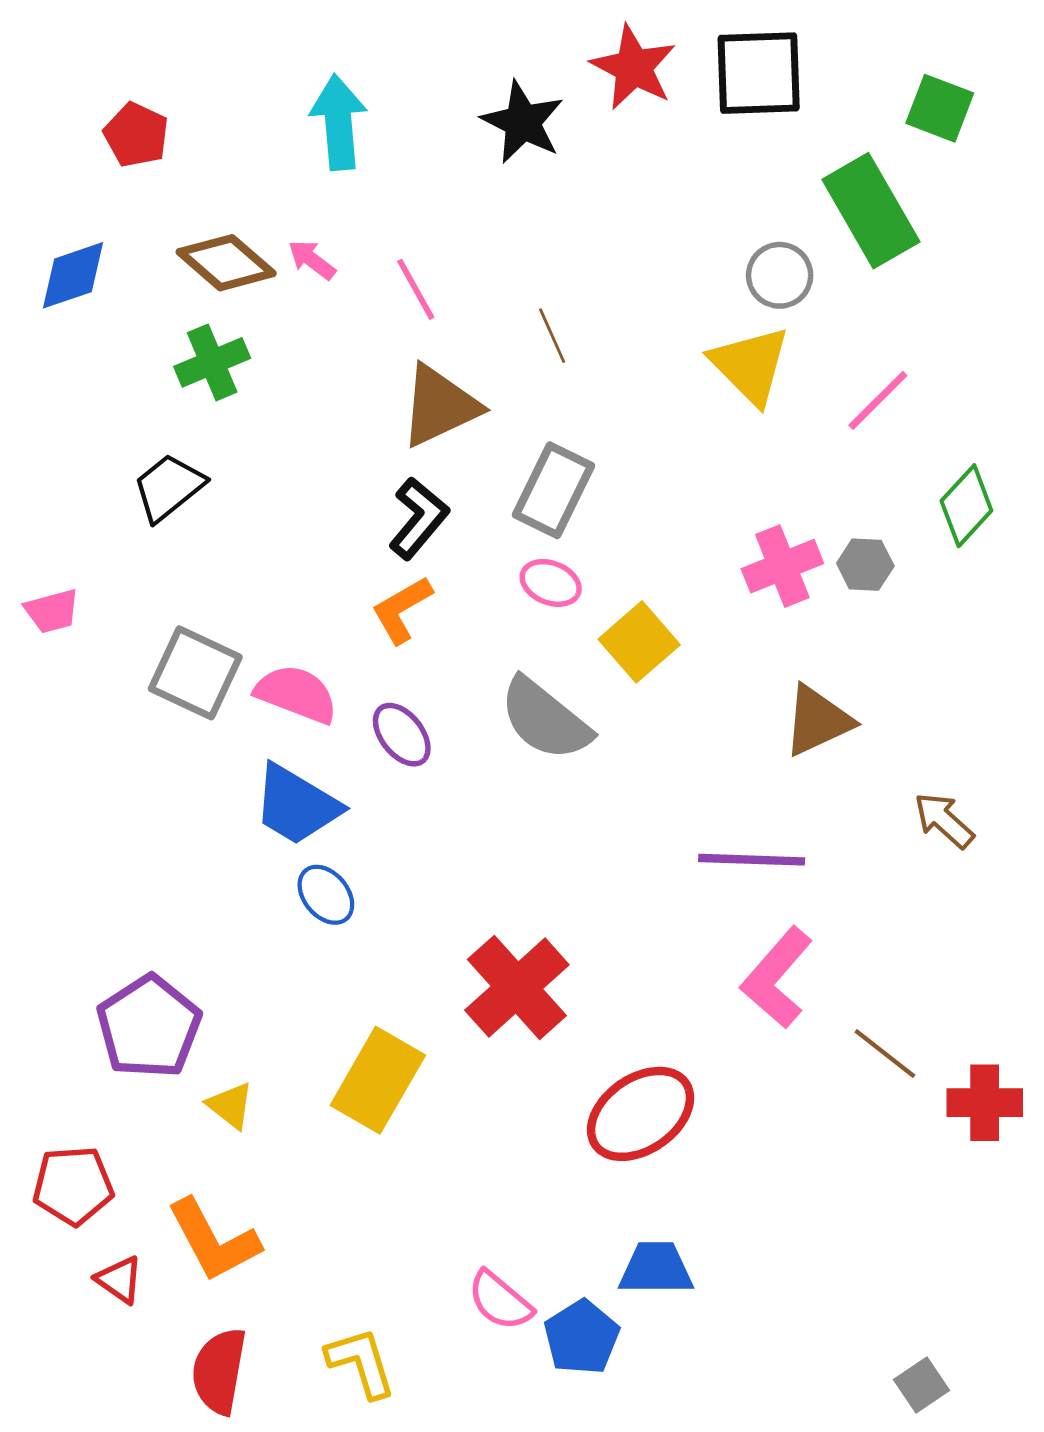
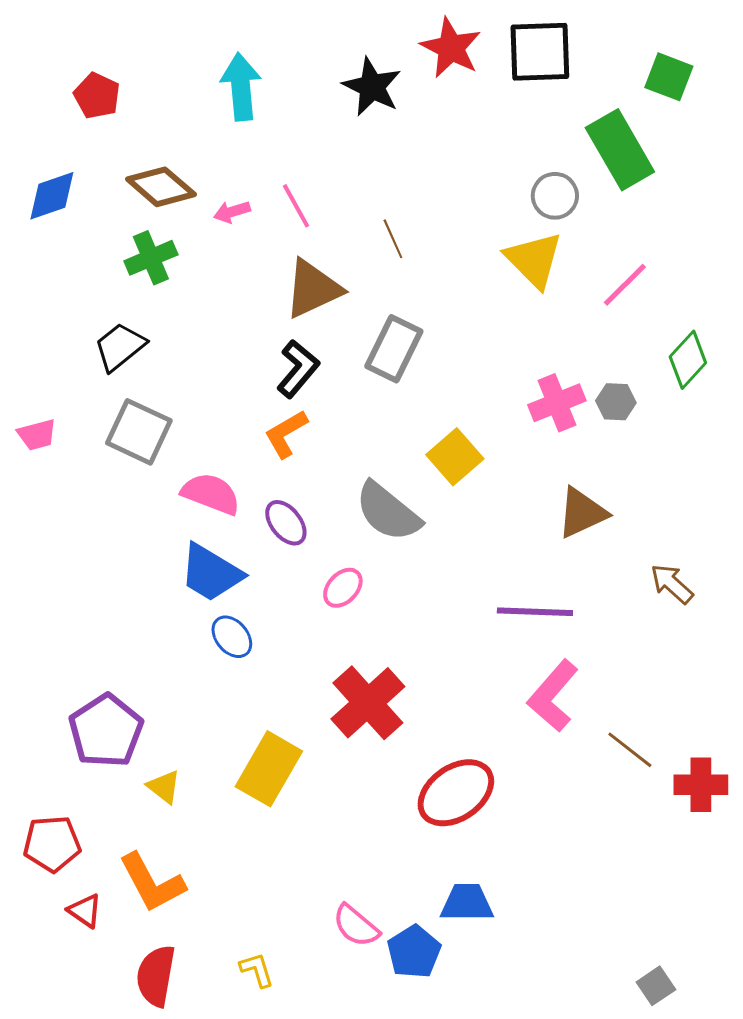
pink arrow: (312, 260) -> (232, 212), moved, turned -54
pink ellipse: (551, 583) -> (343, 588), moved, turned -69
gray square: (195, 673) -> (139, 432), moved
yellow L-shape: (361, 1363) -> (257, 970), size x0.7

